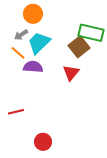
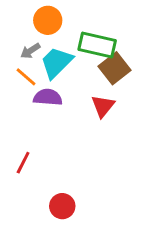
green rectangle: (91, 33) -> (97, 45), moved
red line: (16, 112) -> (23, 163), turned -49

